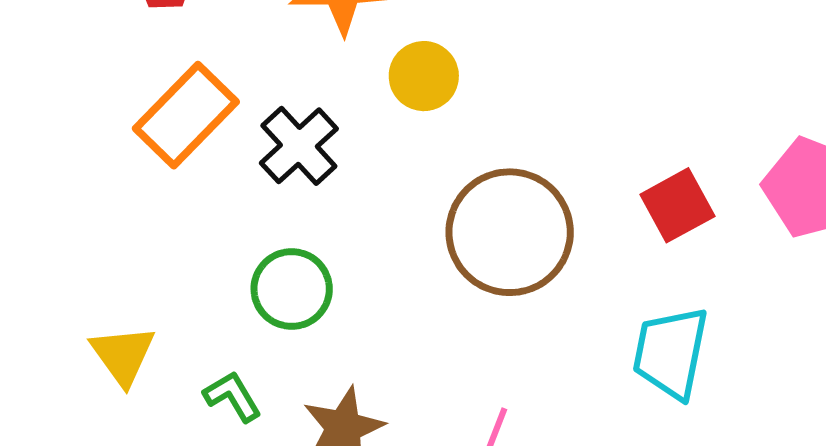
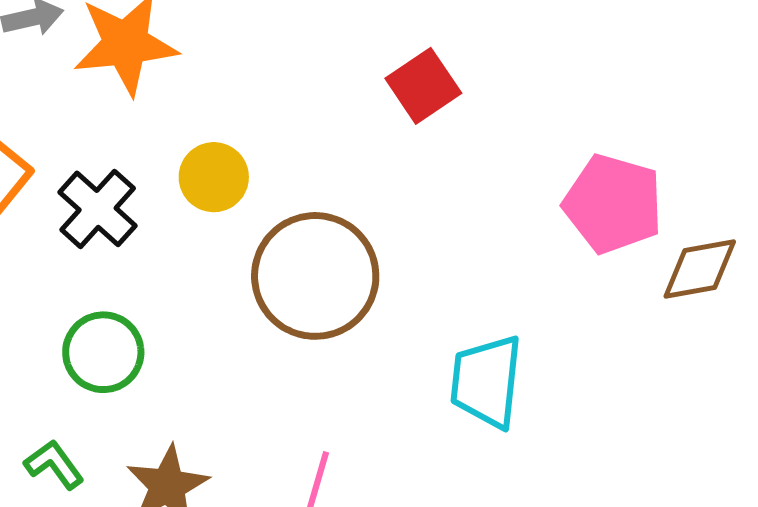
yellow circle: (424, 76) -> (214, 177), moved
red square: (677, 205) -> (423, 86), moved

